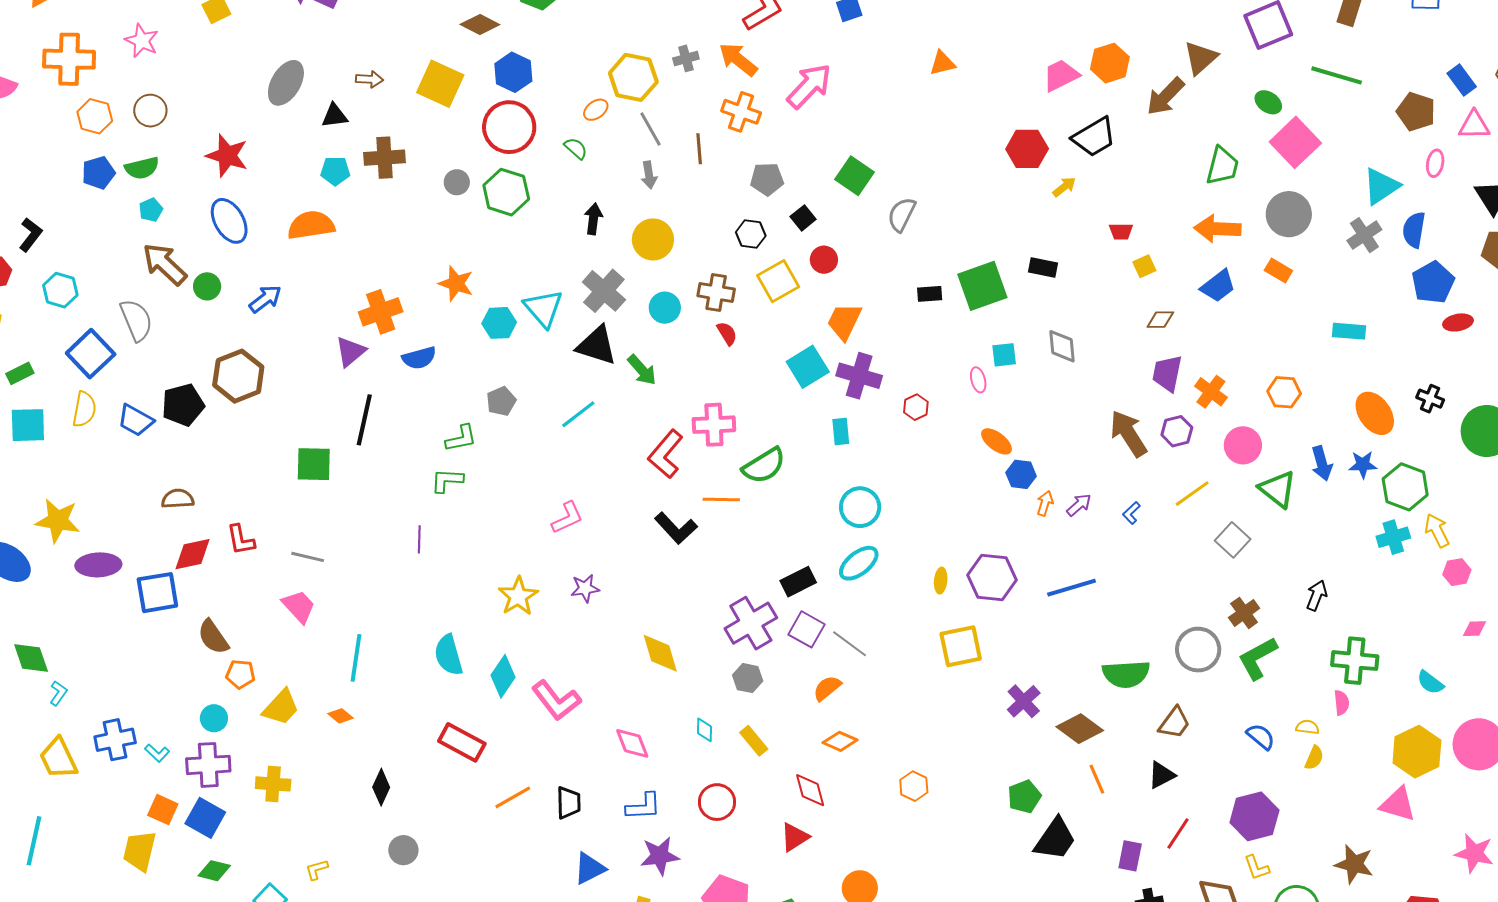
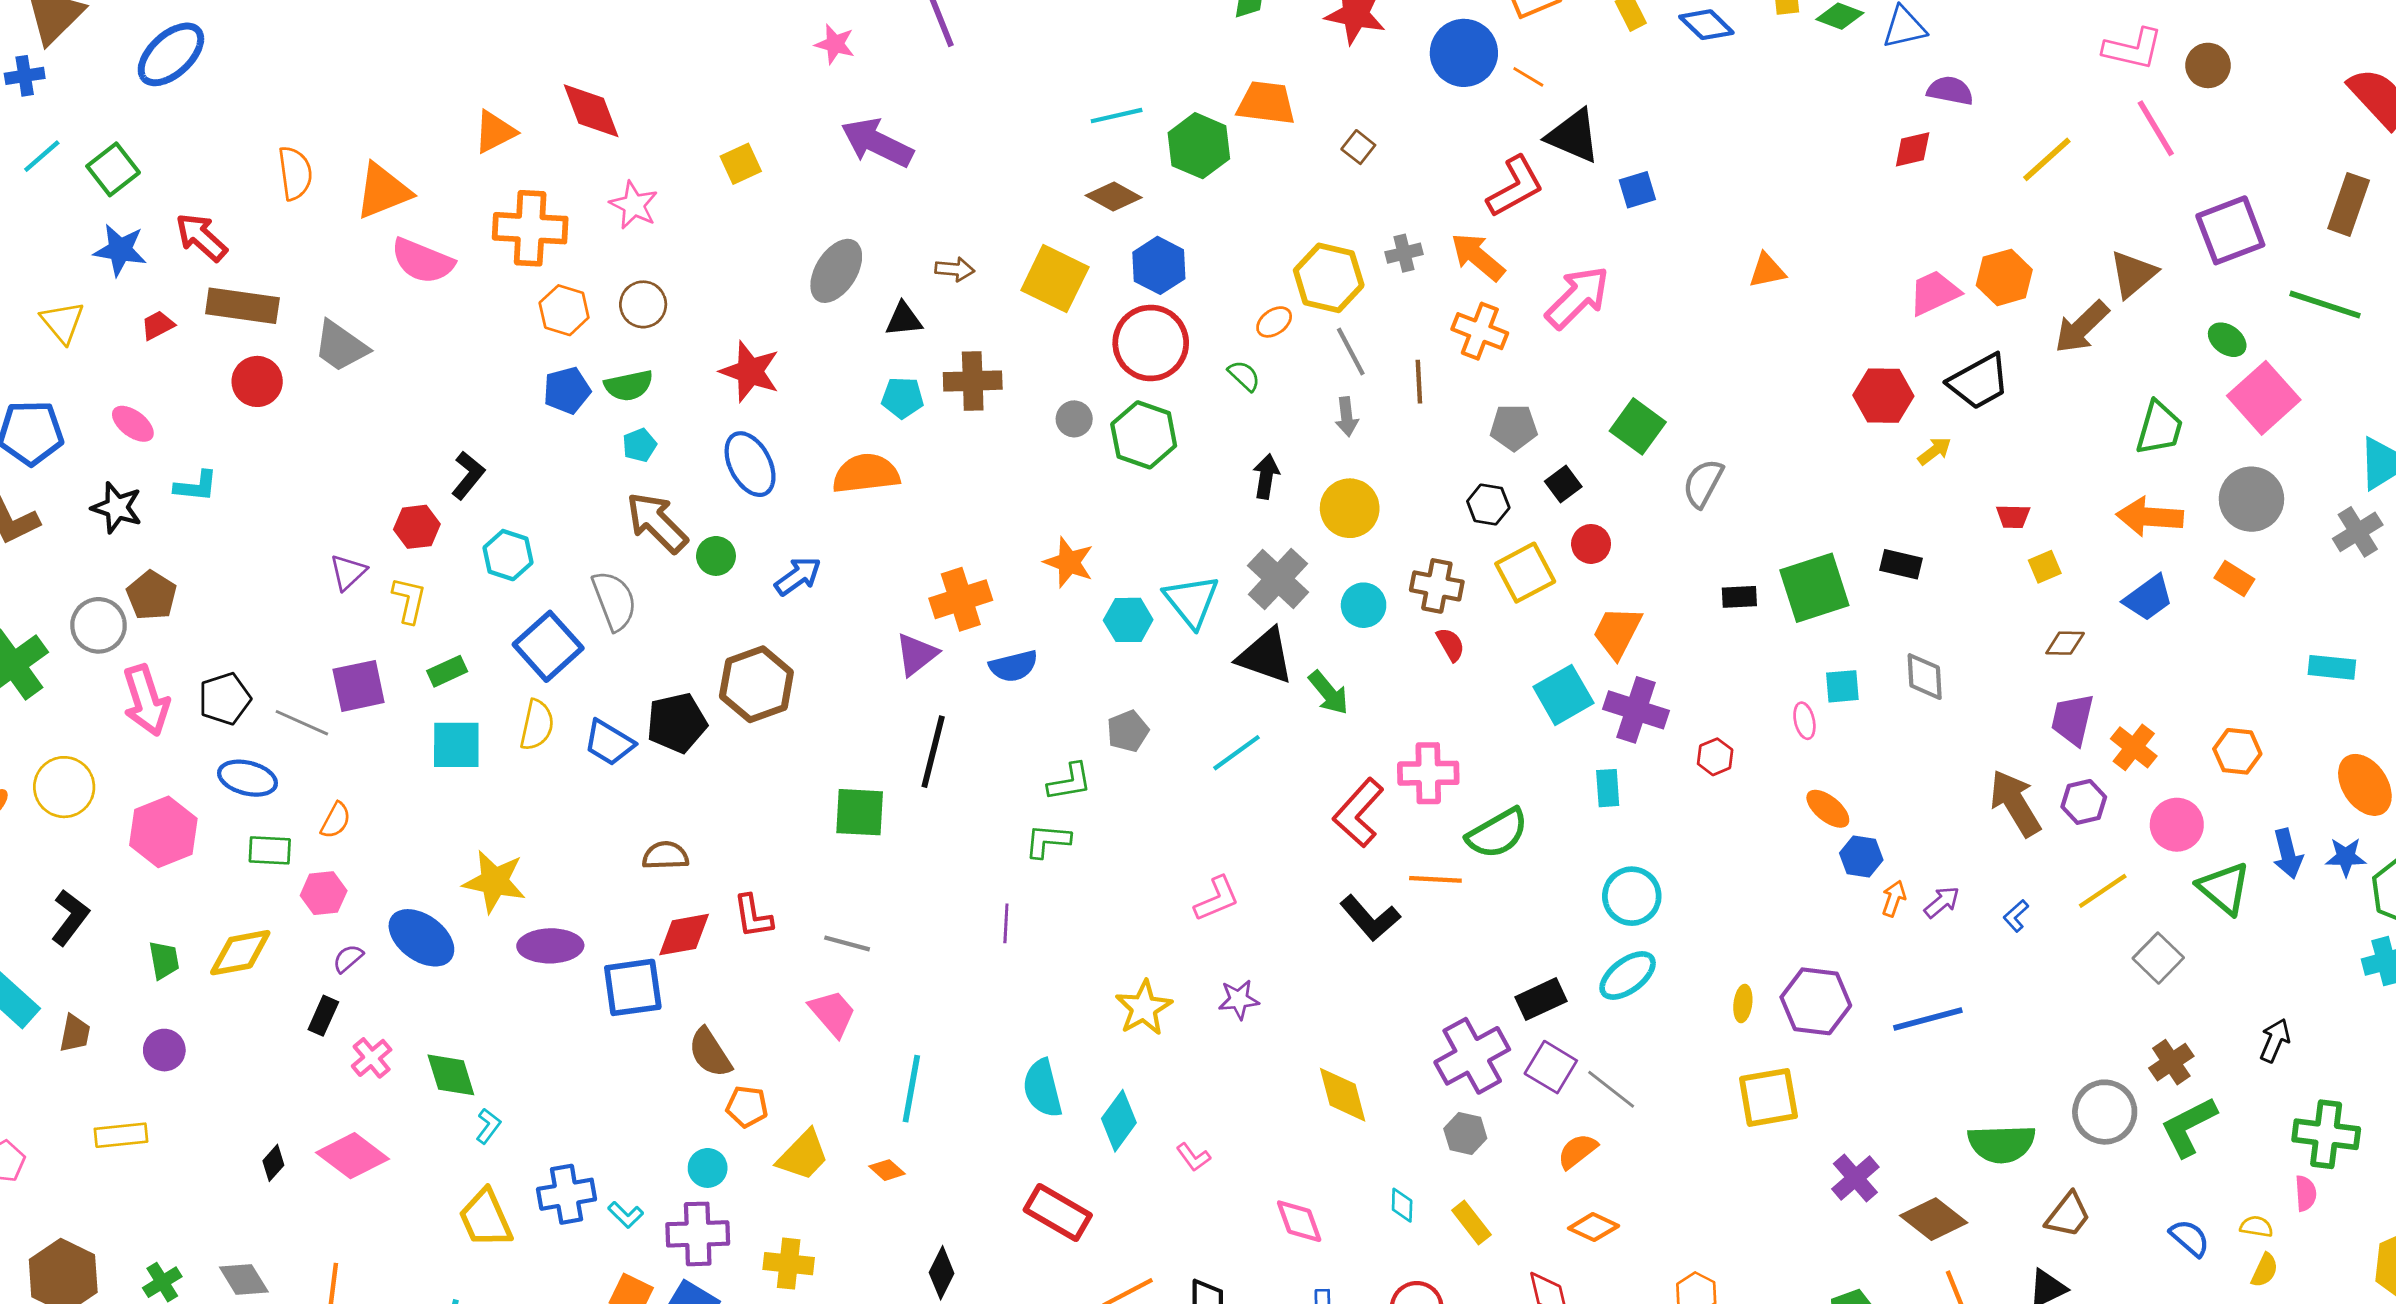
pink L-shape: (556, 700) -> (1193, 1157), size x0.5

